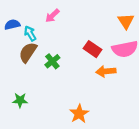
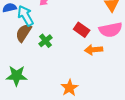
cyan arrow: (30, 33) -> (26, 16), size x1.5
green star: (20, 100) -> (17, 76), size x1.5

